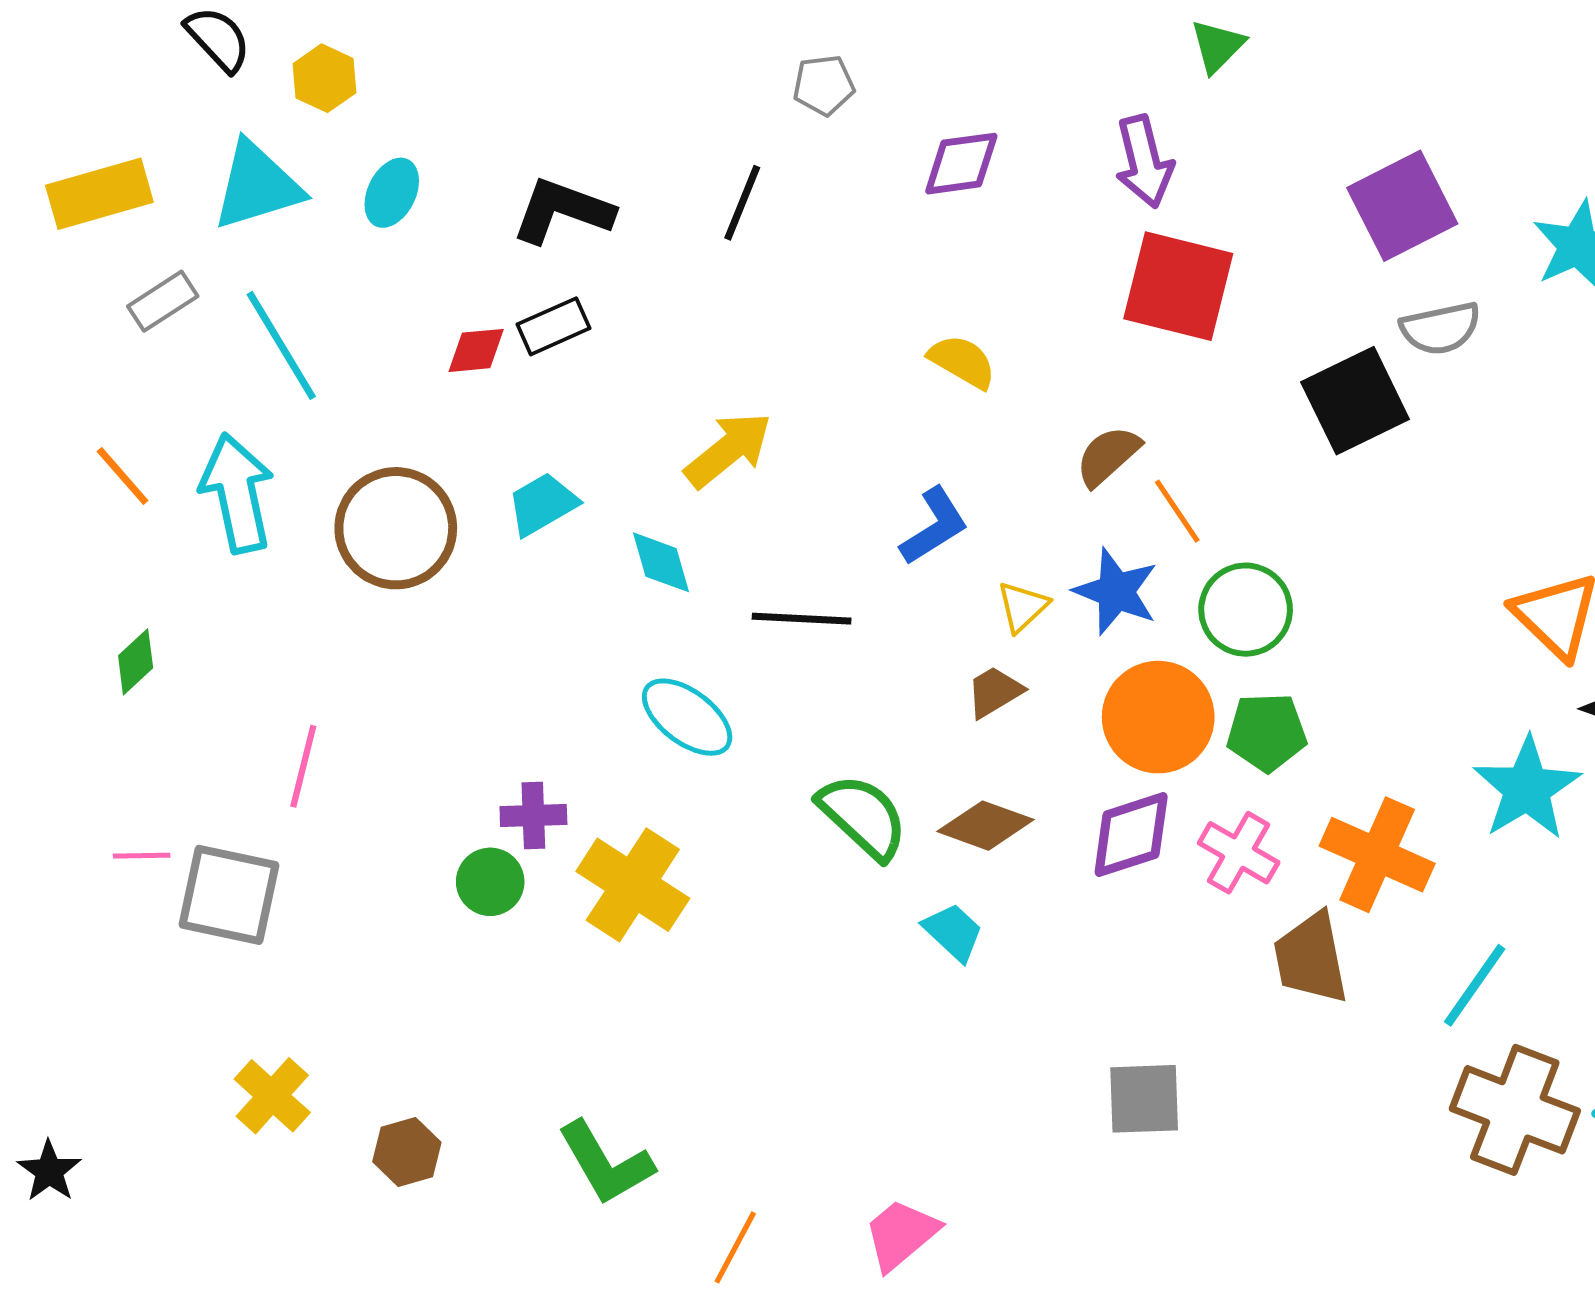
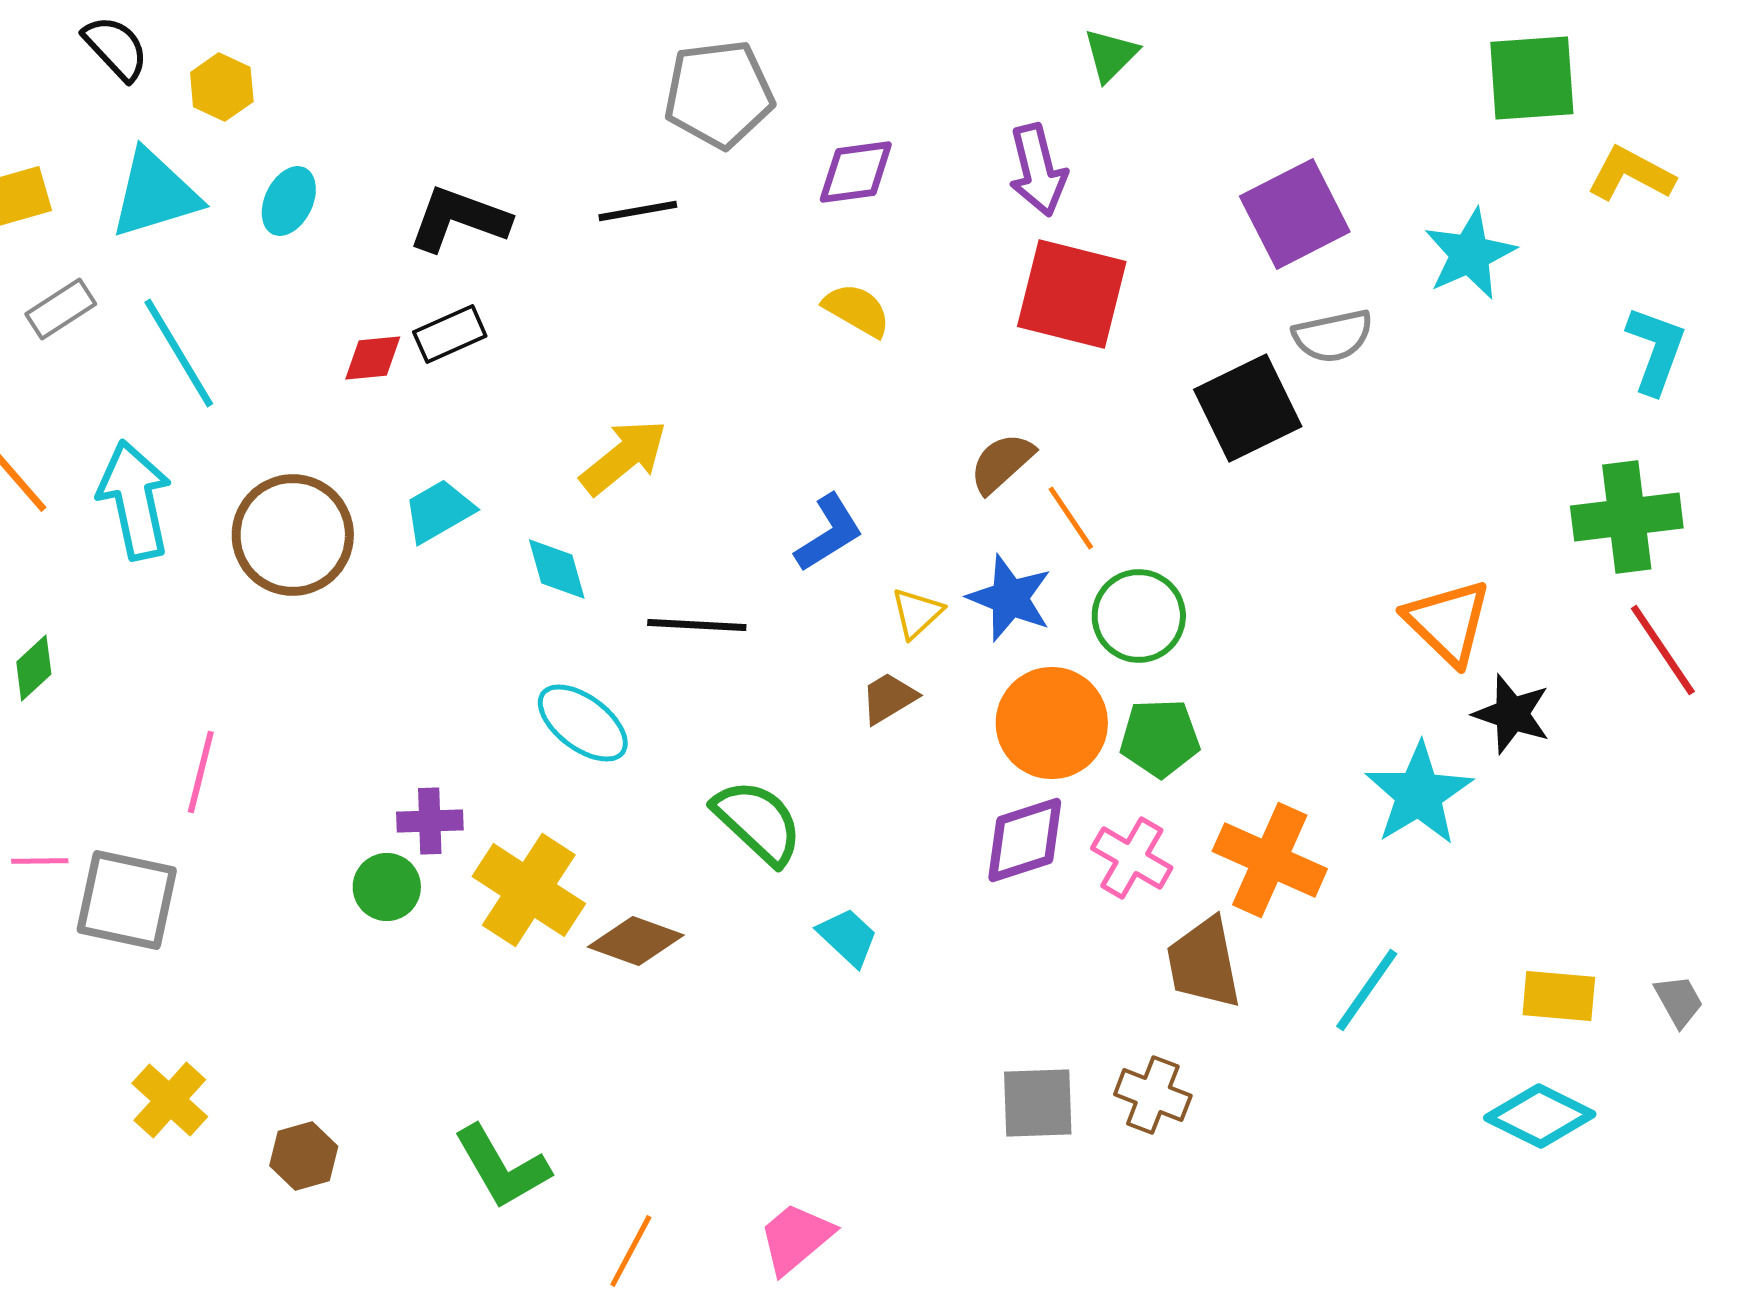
gray pentagon: (824, 85) -> (719, 94), size x1.8
black line: (742, 203) -> (638, 211), turned 58
yellow semicircle: (962, 361) -> (857, 310), moved
brown diamond: (985, 826) -> (636, 941), moved
brown cross: (1515, 1110) -> (1153, 1095), moved, size x0.6

